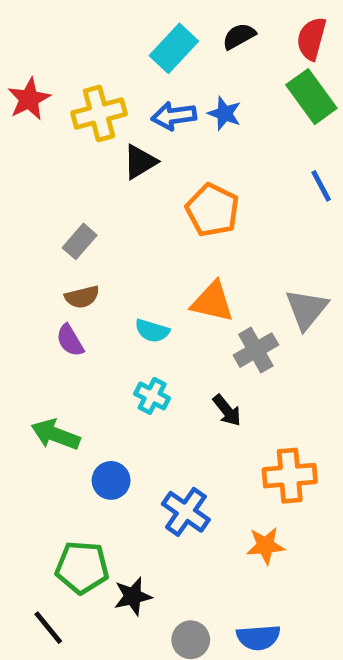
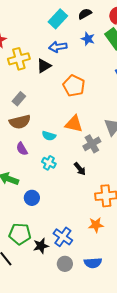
yellow cross: (99, 113) -> (19, 59), moved
blue star: (225, 113) -> (88, 39), moved
brown semicircle: (82, 297) -> (20, 122), size x1.5
purple semicircle: (70, 340) -> (22, 149), moved
blue cross: (186, 512) -> (63, 237), moved

